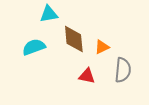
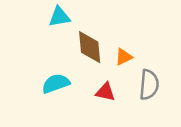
cyan semicircle: (34, 47) -> (56, 83), moved

